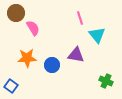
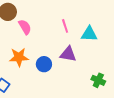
pink line: (80, 18) -> (65, 26), moved
cyan triangle: (97, 35) -> (89, 34), turned -48

